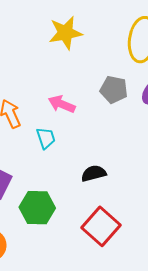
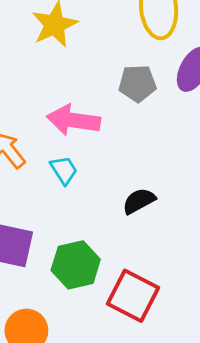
pink arrow: (62, 104) -> (73, 120), size x1.4
red square: (101, 226) -> (133, 296), moved

